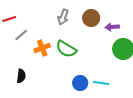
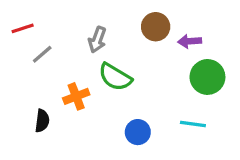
gray arrow: (63, 17) -> (97, 40), moved
orange cross: (42, 48) -> (76, 96), moved
cyan line: (101, 83) -> (193, 124), moved

